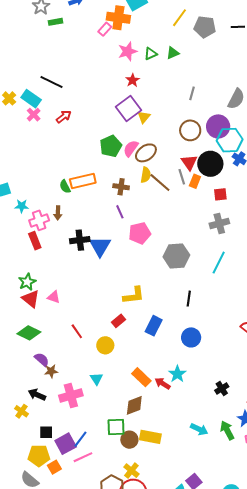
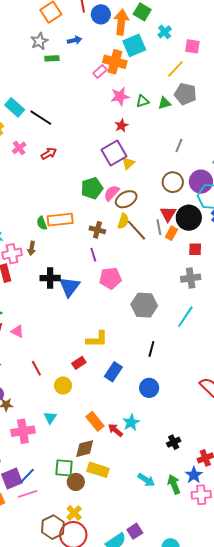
gray pentagon: (205, 27) -> (185, 94), moved
cyan rectangle: (31, 99) -> (15, 107), moved
yellow rectangle: (150, 437) -> (98, 470), moved

